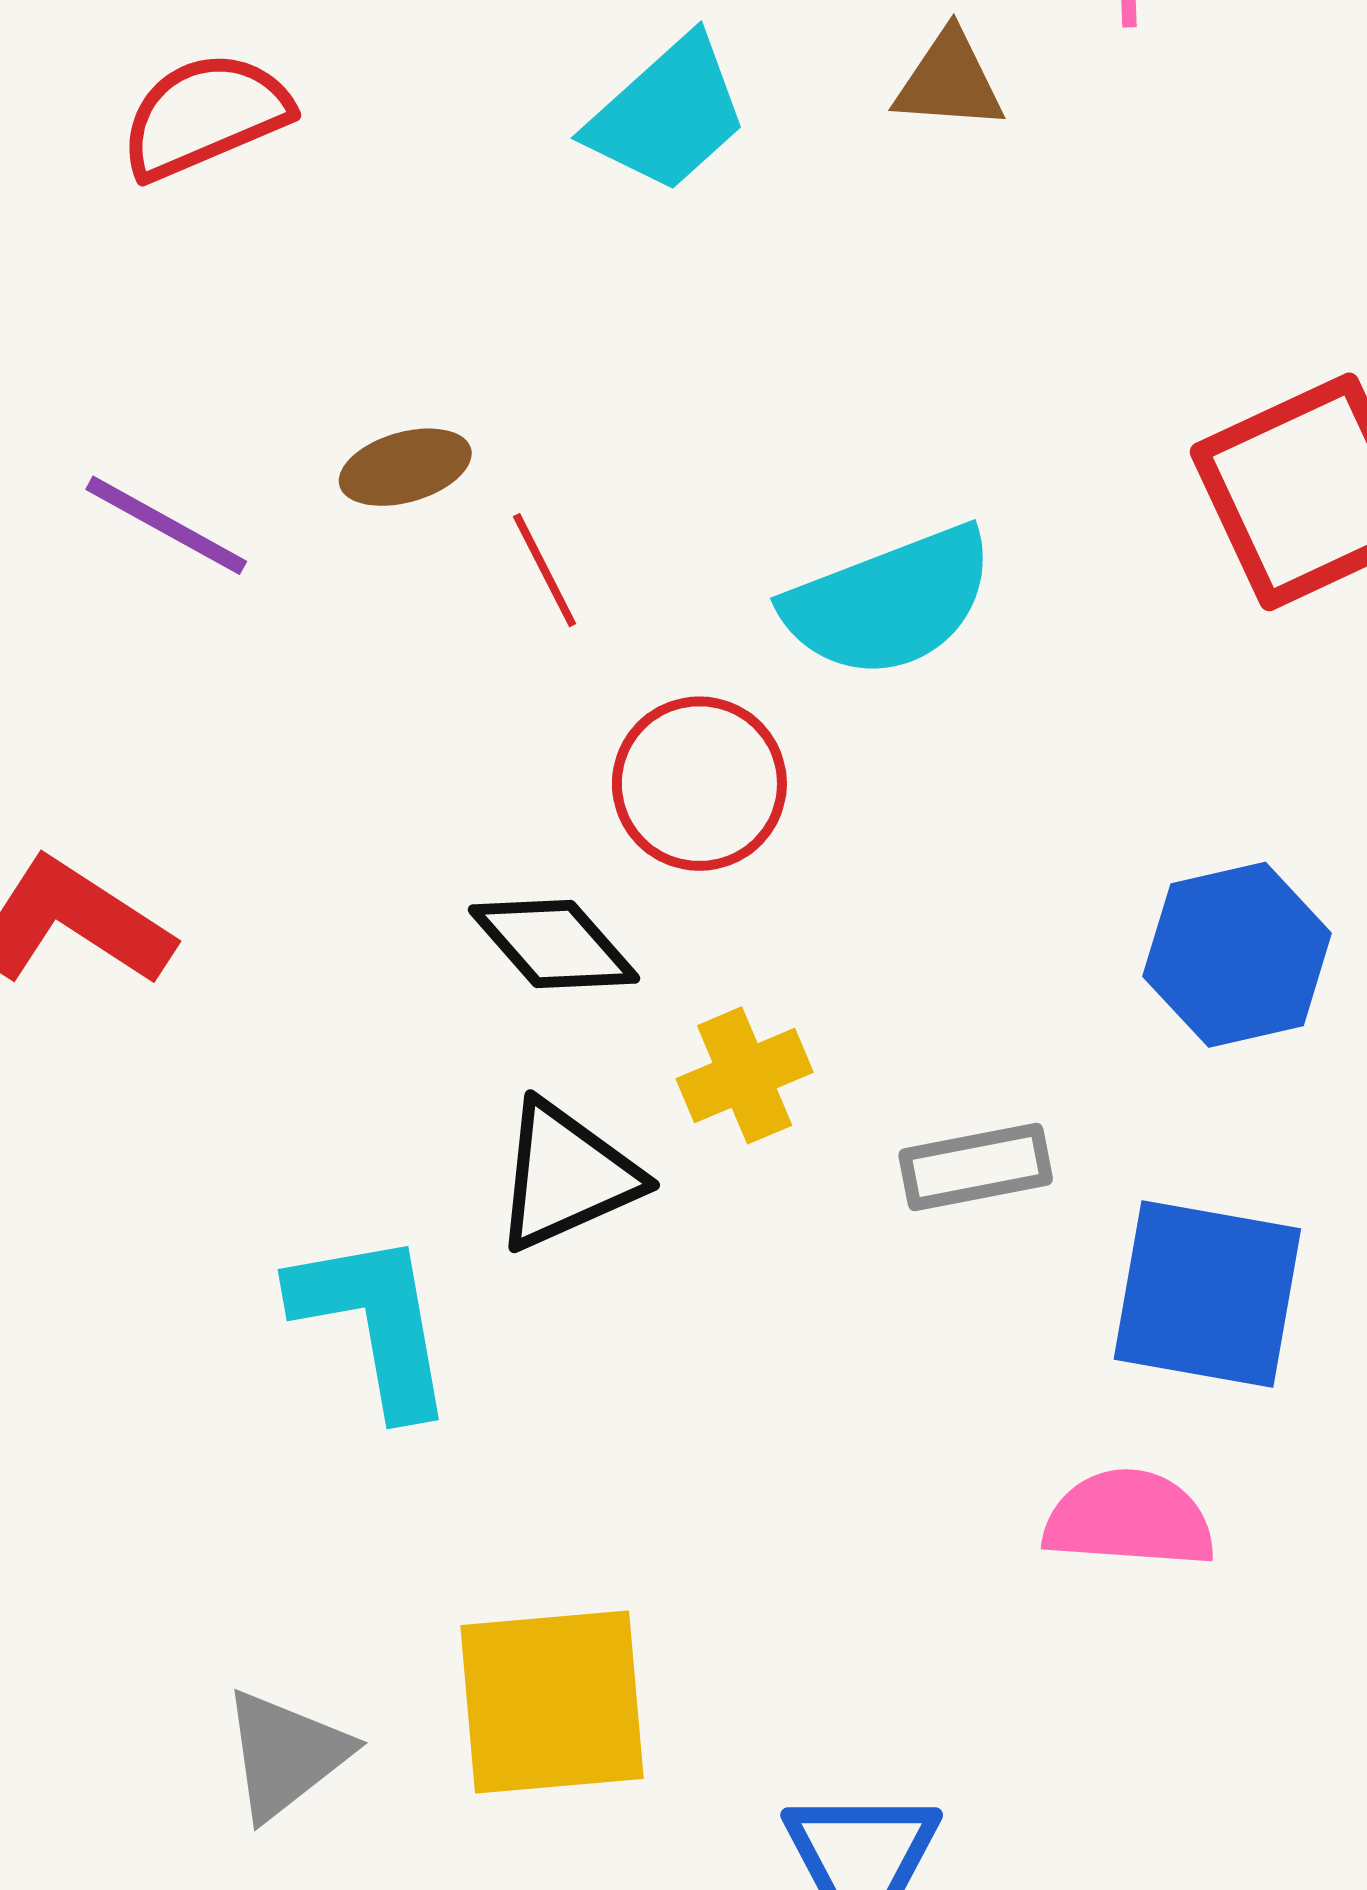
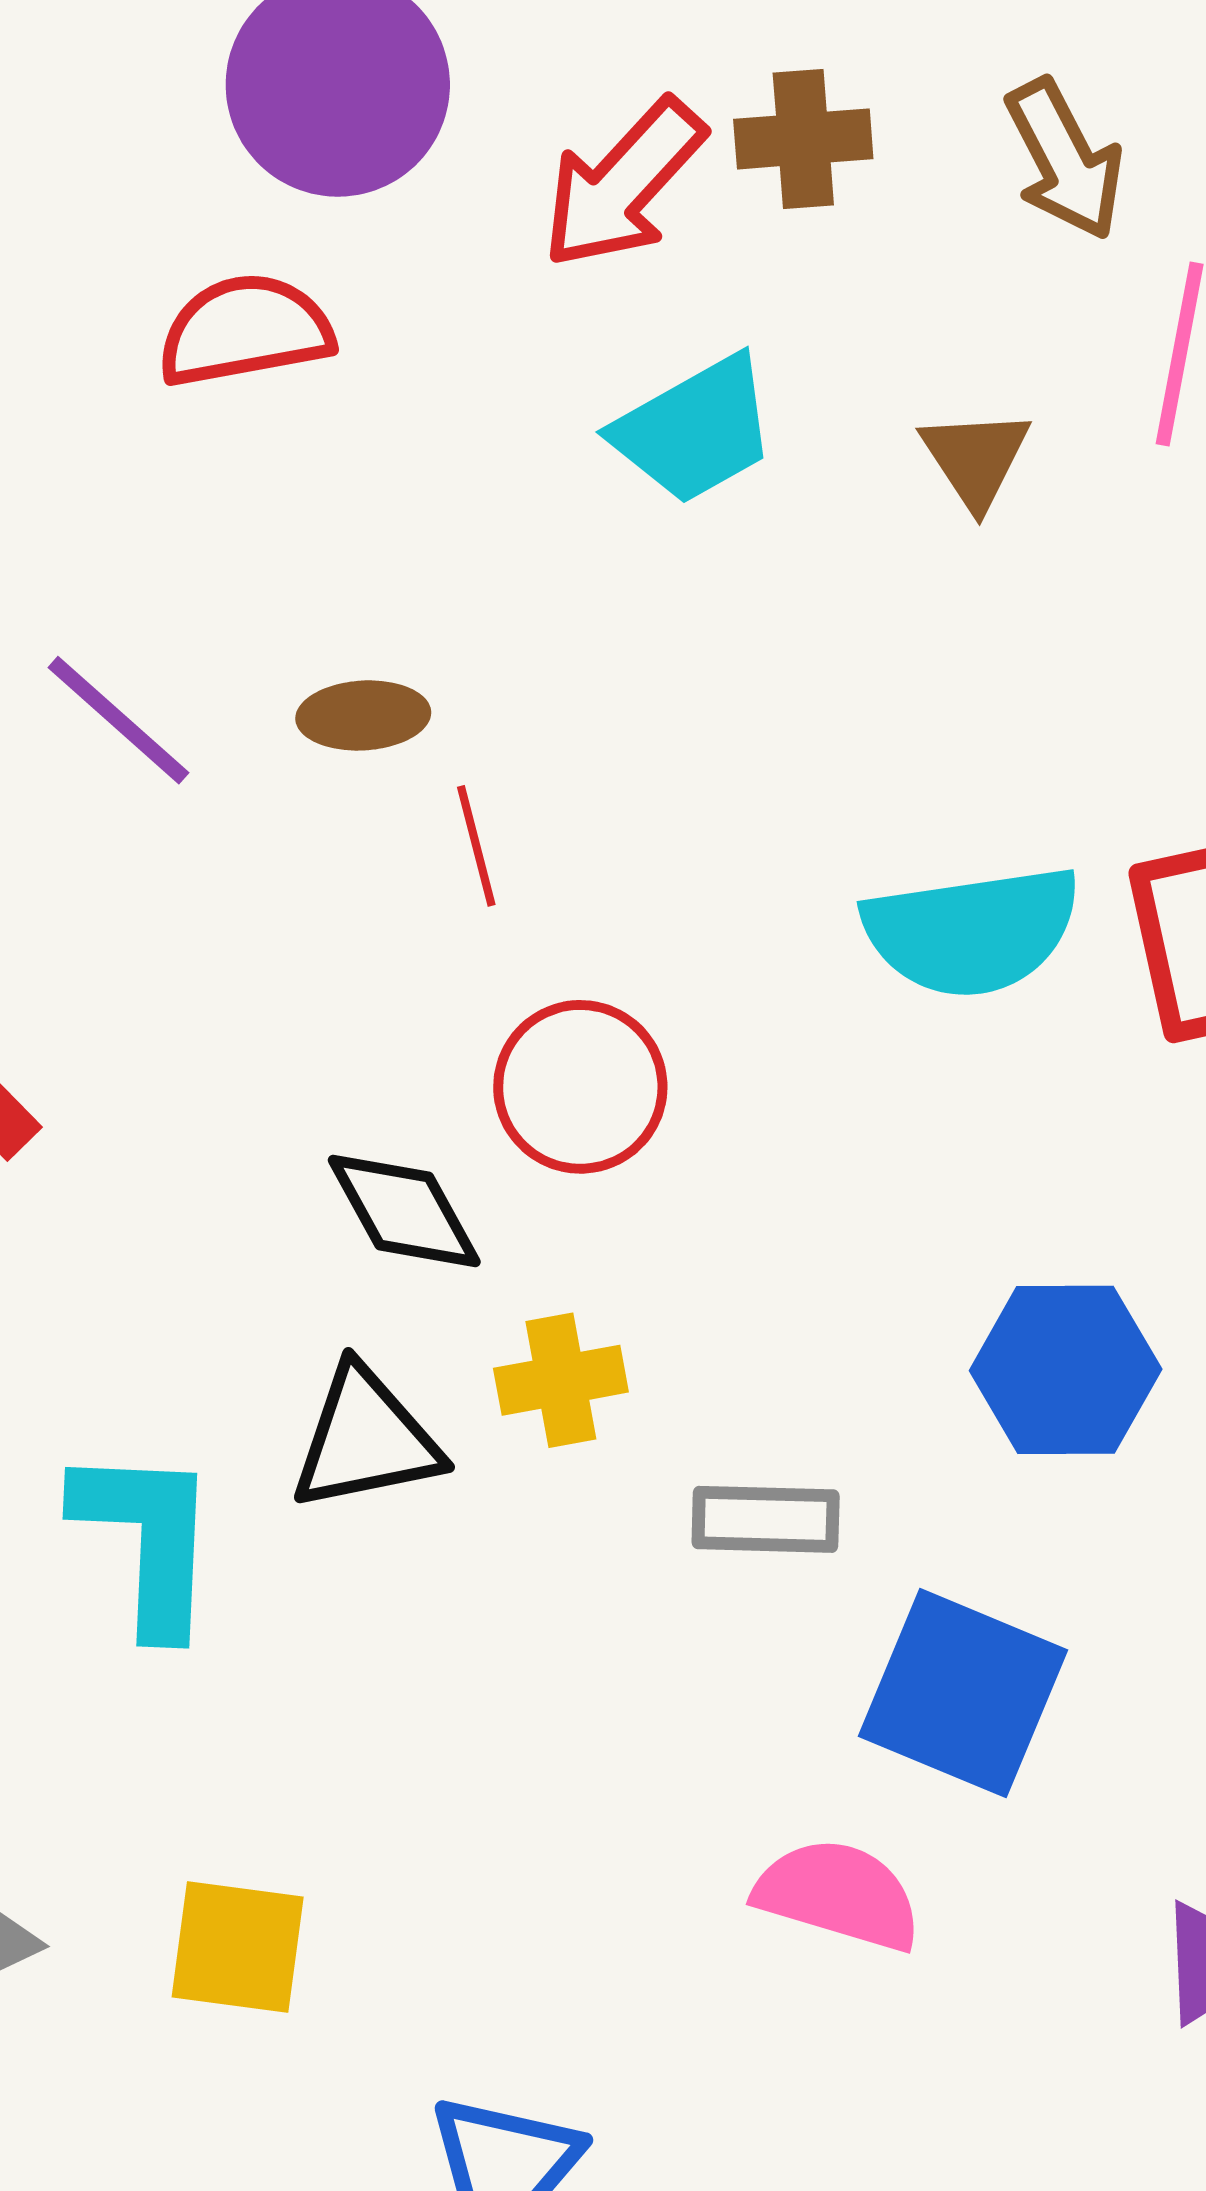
brown triangle: (949, 81) -> (976, 458), turned 40
cyan semicircle: (889, 602) -> (972, 931), moved
yellow square: (552, 1702) -> (238, 1947), size x0.7

